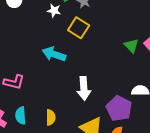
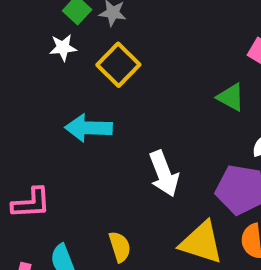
yellow square: (79, 28) -> (118, 65), turned 30
green triangle: (131, 46) -> (231, 97), moved

